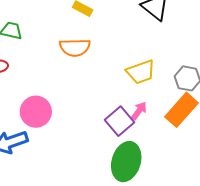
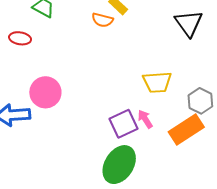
orange semicircle: (75, 47) -> (102, 20), moved, size x0.7
pink arrow: (139, 111) -> (145, 119), turned -84

